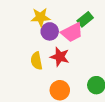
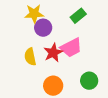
pink trapezoid: (72, 32) -> (71, 48), moved
red star: (60, 57) -> (53, 53), turned 30

